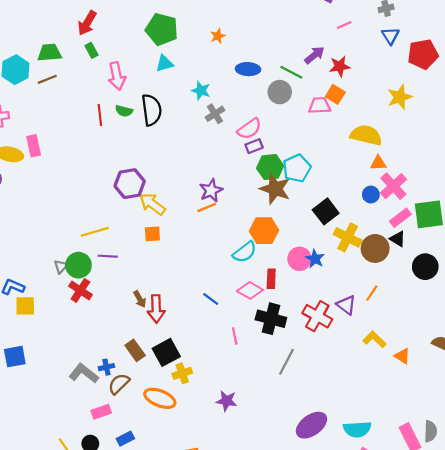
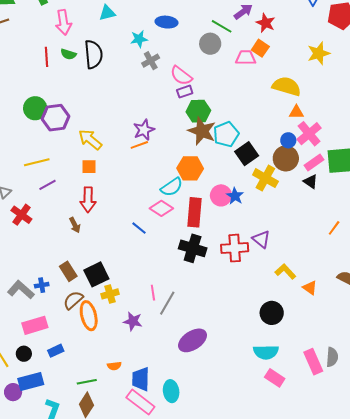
red star: (340, 66) -> (266, 23), turned 30
blue ellipse: (248, 69) -> (166, 22), moved
cyan star: (201, 91) -> (139, 39), turned -30
pink semicircle: (249, 129) -> (181, 76), turned 70
cyan pentagon: (297, 168) -> (226, 134), moved
purple hexagon: (130, 184) -> (55, 118), moved
brown circle: (375, 248) -> (286, 158), moved
purple line: (108, 256) -> (48, 185), turned -36
green circle: (78, 265) -> (35, 108), moved
black circle: (425, 267) -> (272, 313), moved
red rectangle: (271, 279) -> (194, 212), size x1.6
pink diamond: (250, 290) -> (161, 208), moved
orange line: (372, 293) -> (334, 228), moved
red arrow: (156, 309) -> (88, 200), moved
red cross: (317, 316) -> (235, 248), turned -36
pink line: (235, 336) -> (153, 293), moved
gray line: (287, 362) -> (167, 303), moved
brown semicircle: (119, 384) -> (73, 300), moved
orange ellipse: (160, 398) -> (89, 316), turned 52
purple star: (226, 401) -> (133, 321), moved
pink rectangle: (101, 412) -> (35, 325), size x1.4
purple ellipse: (311, 425) -> (193, 340), moved

